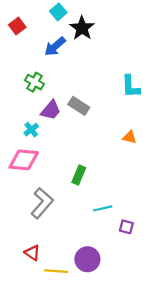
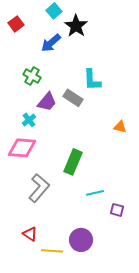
cyan L-shape: (131, 86) -> (92, 80), moved
green rectangle: (79, 175) -> (73, 162), size x1.4

